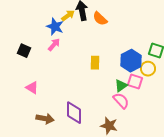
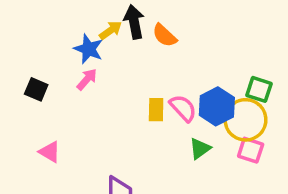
yellow circle: (148, 69) -> (245, 120), size x1.6
pink square: (135, 82) -> (251, 150), moved
pink semicircle: (121, 101) -> (183, 108), moved

